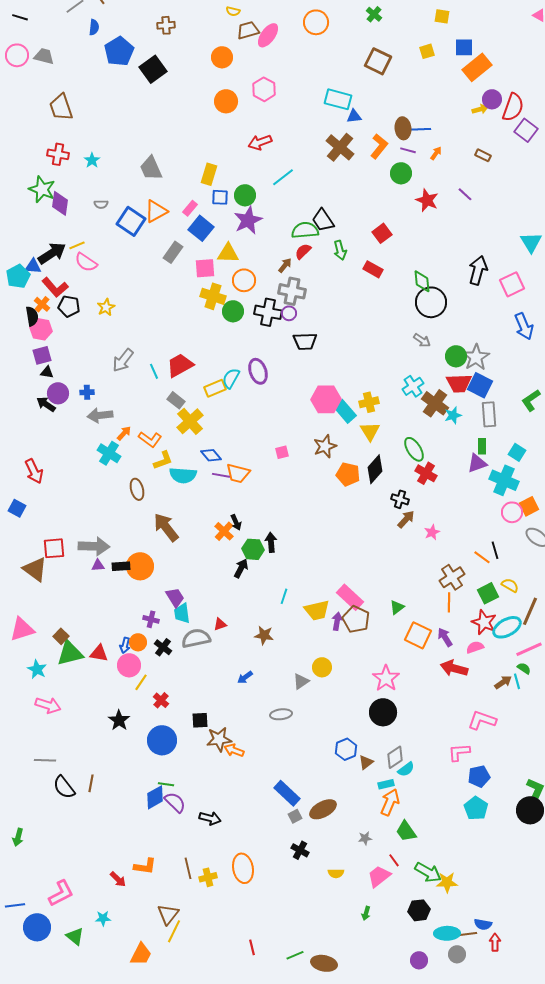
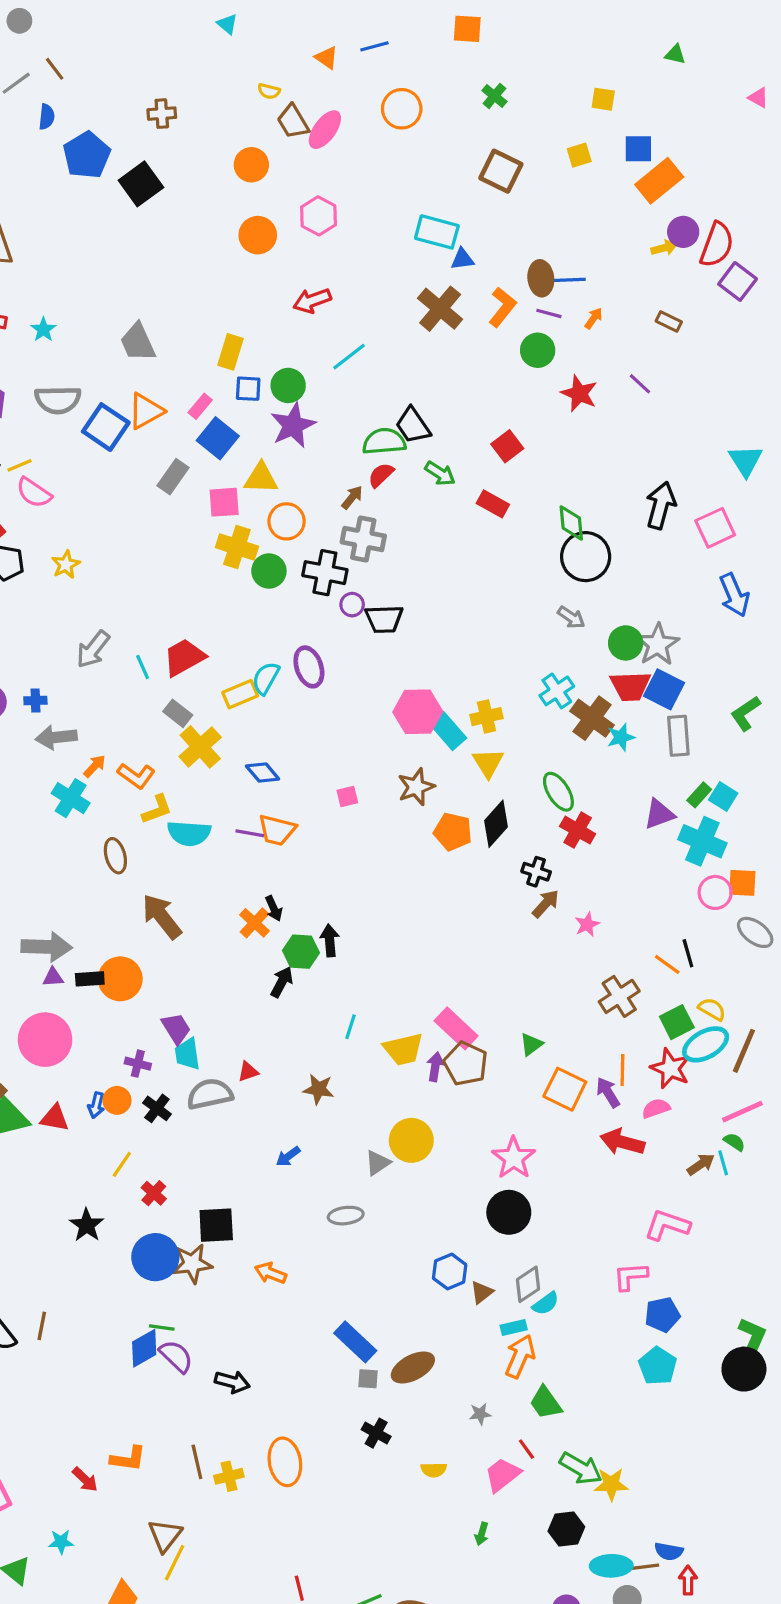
brown trapezoid: (248, 30) -> (293, 122), turned -105
gray semicircle: (101, 204) -> (58, 400), size x2.0
green arrow: (340, 250) -> (440, 473), turned -42
purple circle: (289, 313) -> (352, 605), moved
green rectangle: (482, 446) -> (699, 795), moved, turned 42
blue diamond: (211, 455) -> (263, 773), moved
orange square: (529, 506) -> (742, 883), turned 30
orange line: (449, 602) -> (622, 1070), moved
cyan ellipse: (507, 627) -> (706, 1044), moved
pink circle: (129, 665) -> (45, 1040), moved, size x1.4
yellow circle: (322, 667) -> (411, 1140), size x1.4
black square: (200, 720) -> (216, 1225), size x1.4
brown star: (219, 739) -> (192, 1264), moved
gray square: (295, 816) -> (368, 1379), turned 32

